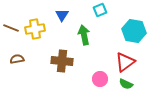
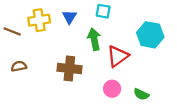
cyan square: (100, 10) -> (103, 11), moved, turned 32
yellow cross: (35, 29) -> (39, 20), moved
red triangle: (125, 62) -> (118, 56), moved

